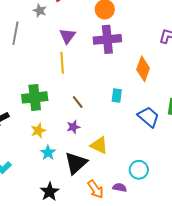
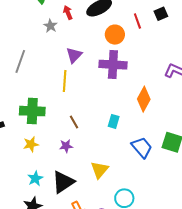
gray line: (15, 33) -> (20, 61), moved
yellow triangle: (99, 145) -> (100, 170), moved, turned 36
cyan star: (48, 153) -> (35, 178), moved

